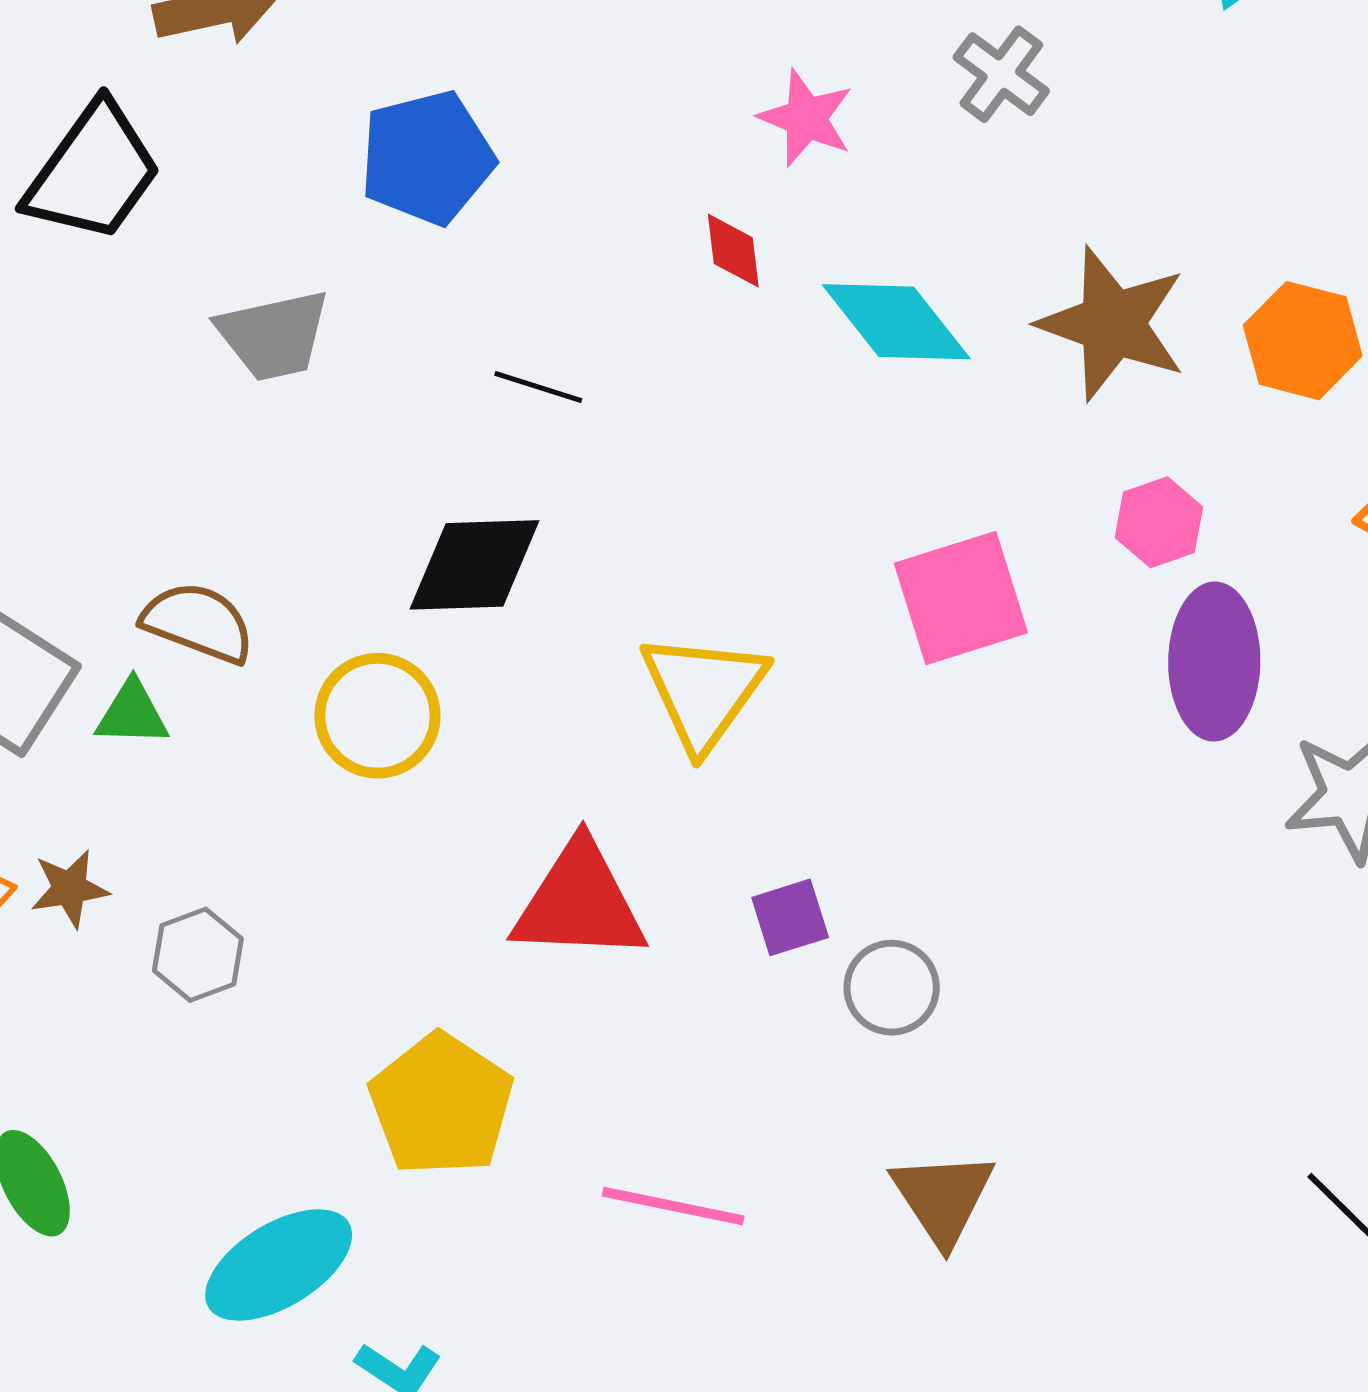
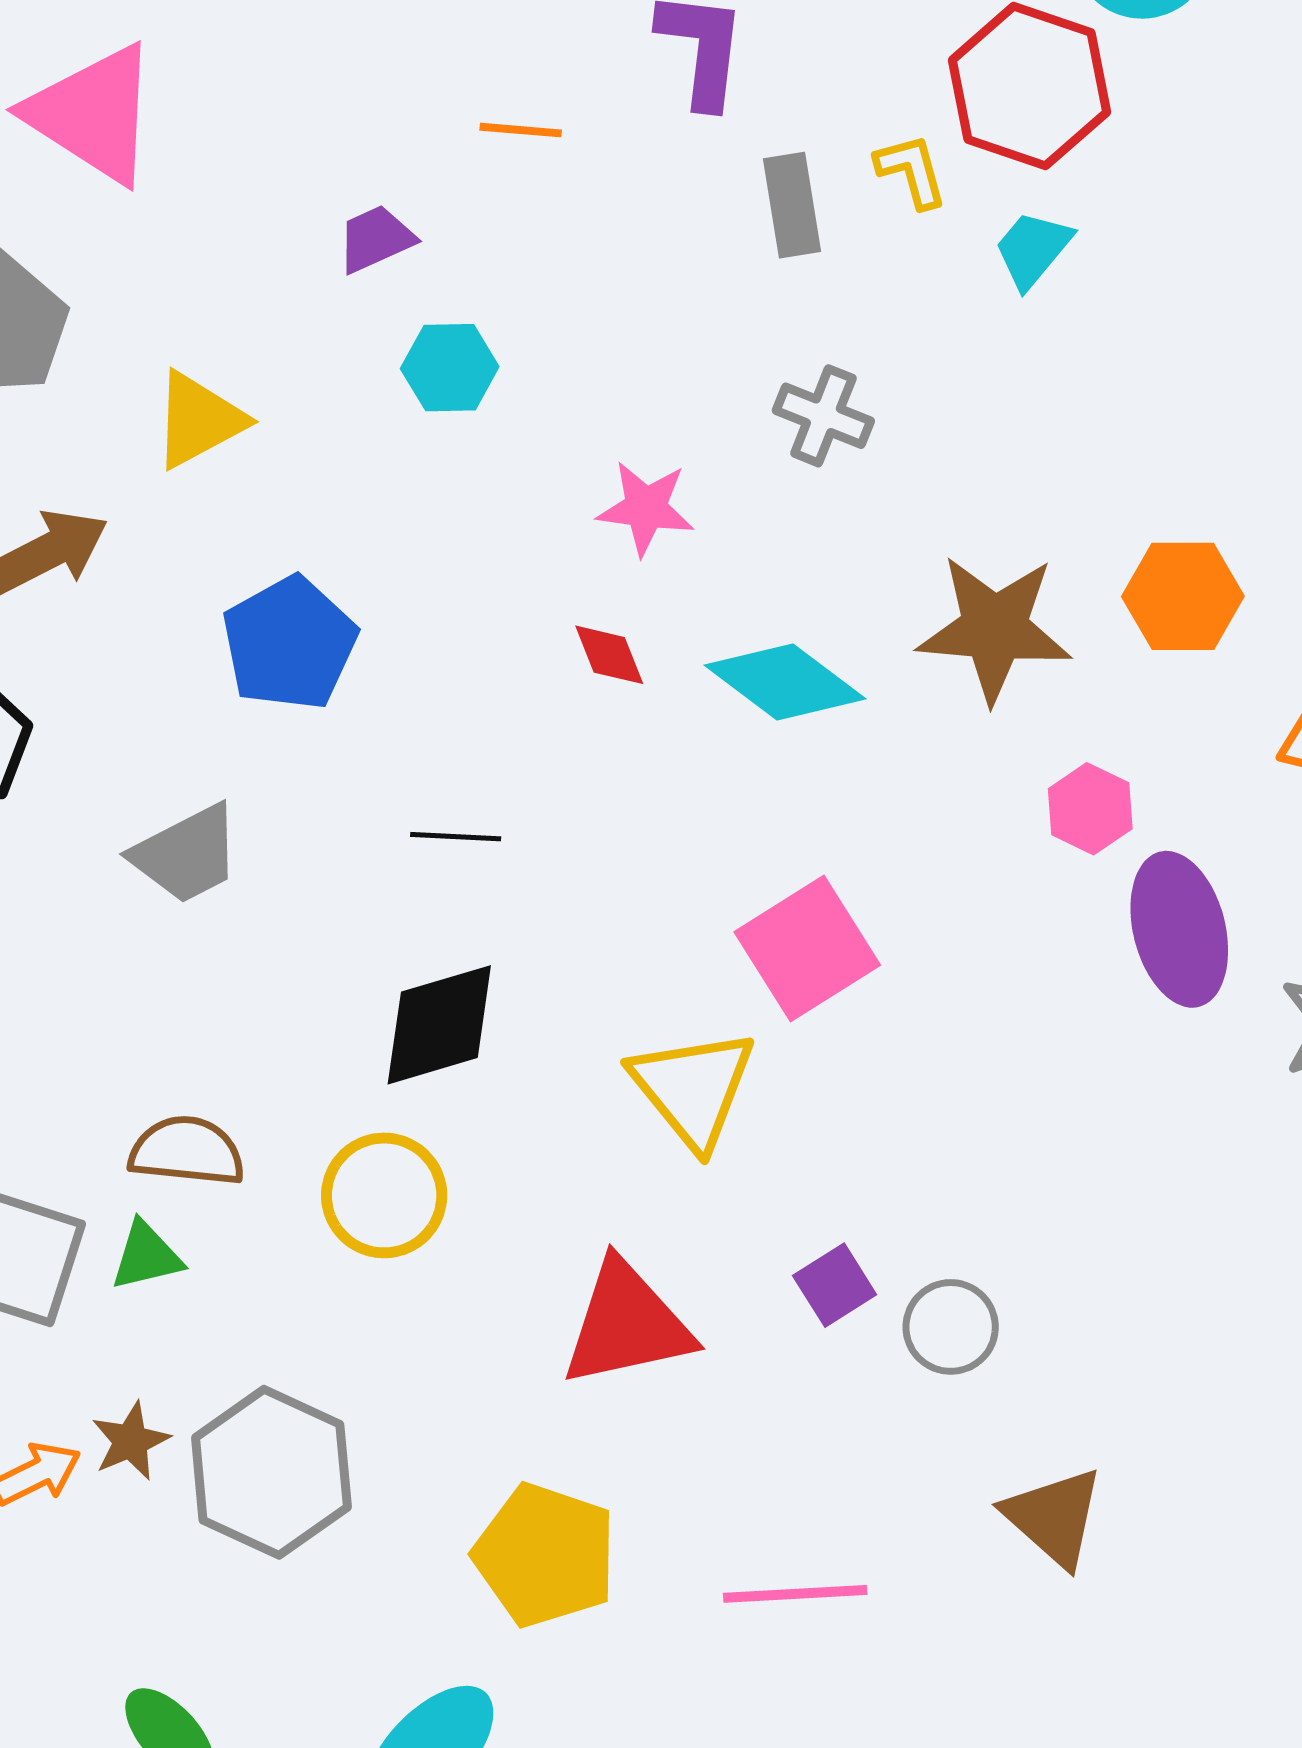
pink square: (961, 598) -> (807, 949), moved
gray hexagon: (198, 955) -> (271, 1472), size x1.8

